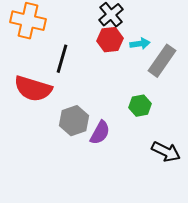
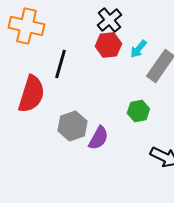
cyan arrow: (140, 44) -> (138, 49), turned 138
red semicircle: (33, 89) -> (31, 94), turned -90

